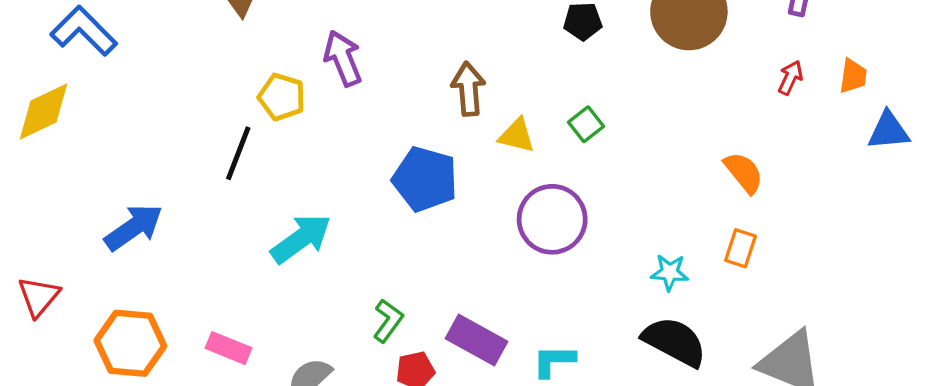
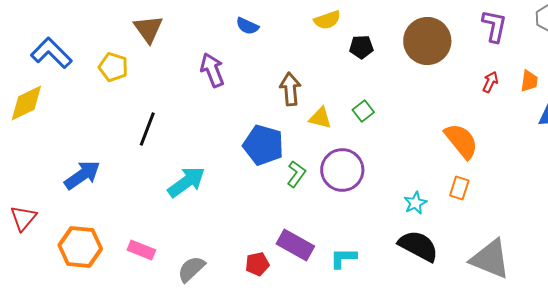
yellow pentagon: (282, 97) -> (113, 67), moved
orange semicircle: (744, 173) -> (461, 141), size x1.4
cyan star: (670, 272) -> (415, 203), turned -30
green L-shape: (388, 321) -> (296, 174), moved

